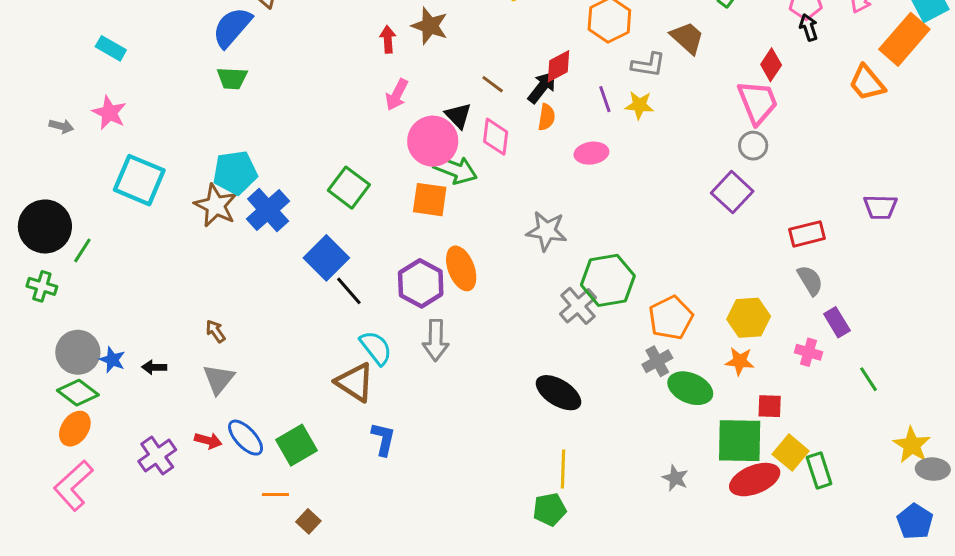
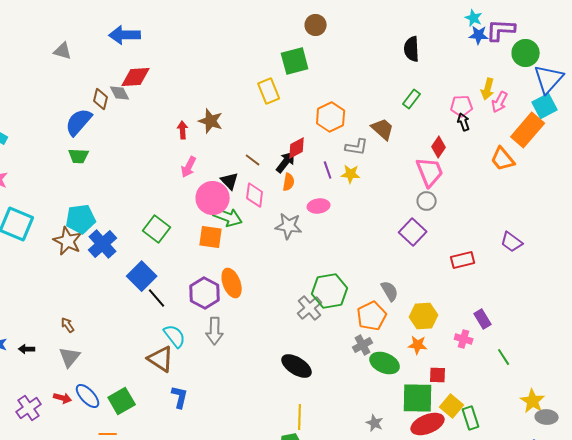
purple trapezoid: (880, 207) -> (512, 242), turned 35
gray star: (547, 231) -> (289, 226), moved
gray semicircle: (810, 280) -> (390, 291), moved

